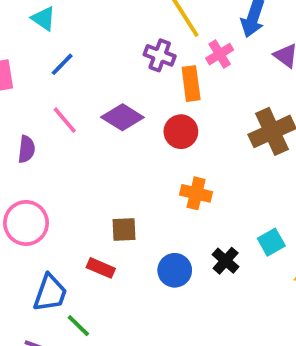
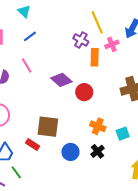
purple diamond: (122, 117) -> (61, 80), moved
red circle: (181, 132) -> (84, 92), moved
orange cross: (196, 193) -> (98, 126), moved
brown square: (124, 229) -> (48, 127), size x1.6
cyan square: (271, 242) -> (123, 134), moved

